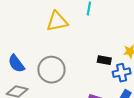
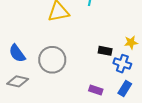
blue cross: (122, 73) -> (122, 64), turned 30

